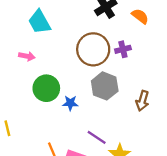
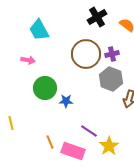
gray hexagon: (105, 86) -> (111, 79), moved

